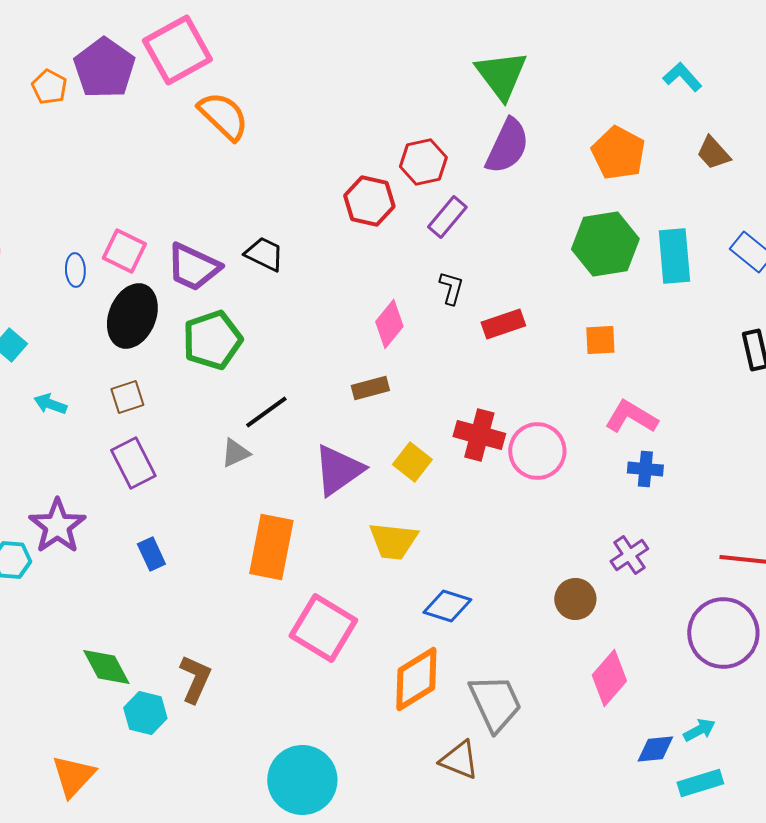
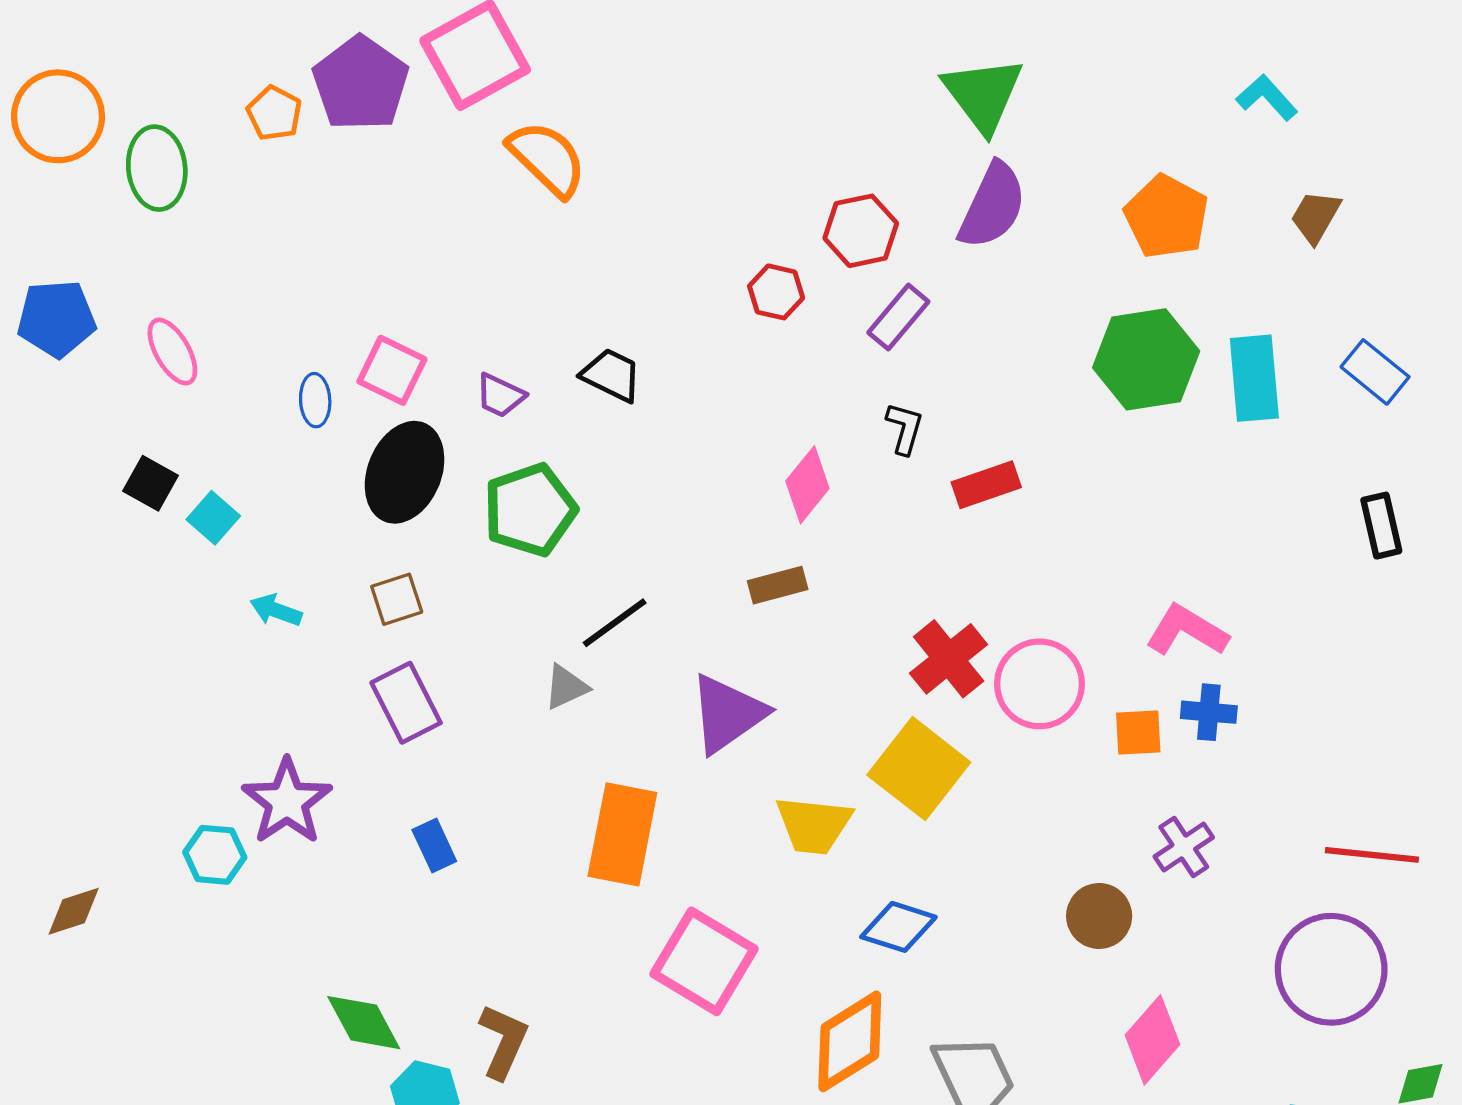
brown trapezoid: (713, 153) -> (1315, 217), turned 72
red hexagon: (369, 201) -> (776, 292), size x0.7
purple trapezoid: (193, 267) -> (500, 395), size x0.6
orange square: (600, 340) -> (1138, 733), moved
red cross: (479, 435) -> (949, 659), turned 36
yellow square: (412, 462) -> (919, 769), moved, size x1.6

